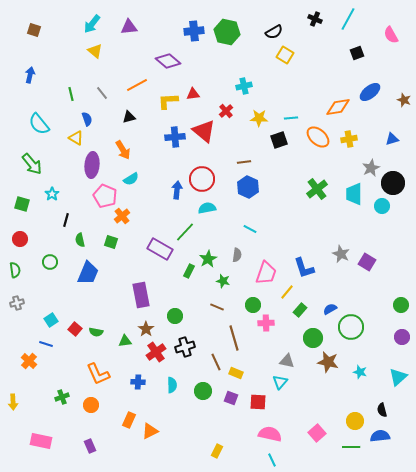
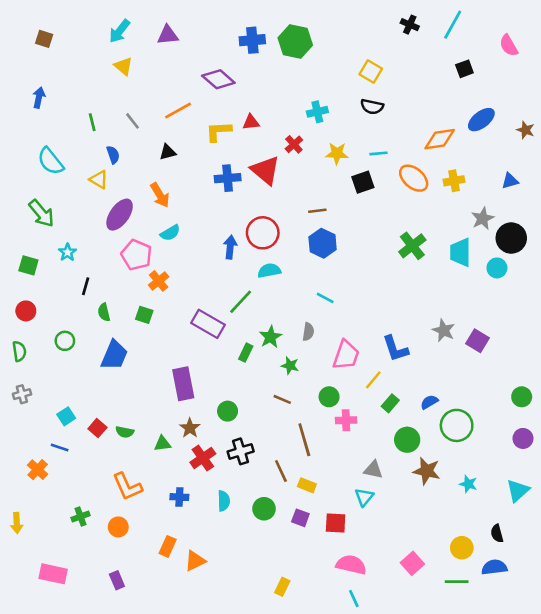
black semicircle: (274, 32) -> (372, 107), moved, turned 42
purple ellipse: (92, 165) -> (120, 215), turned 30

